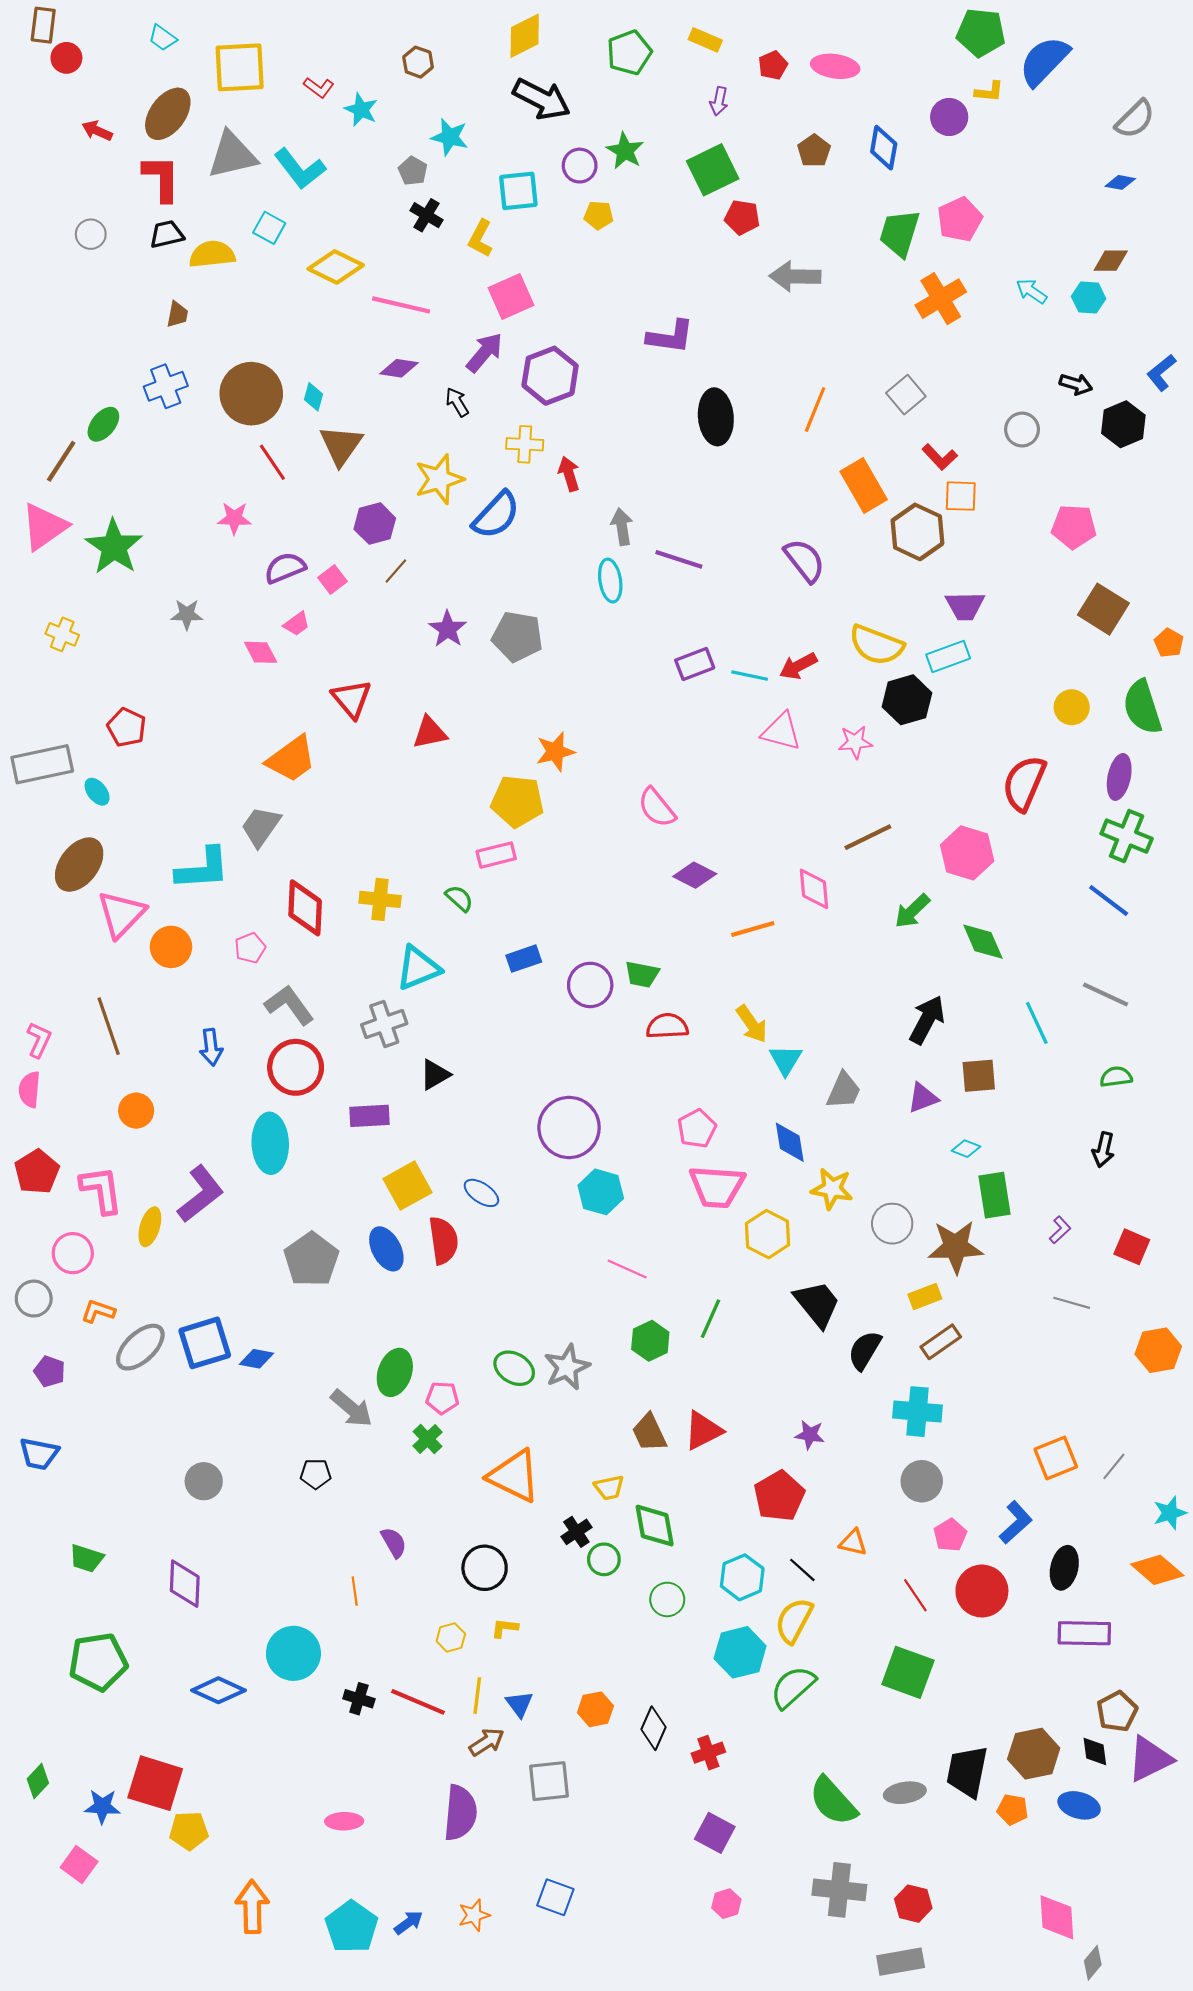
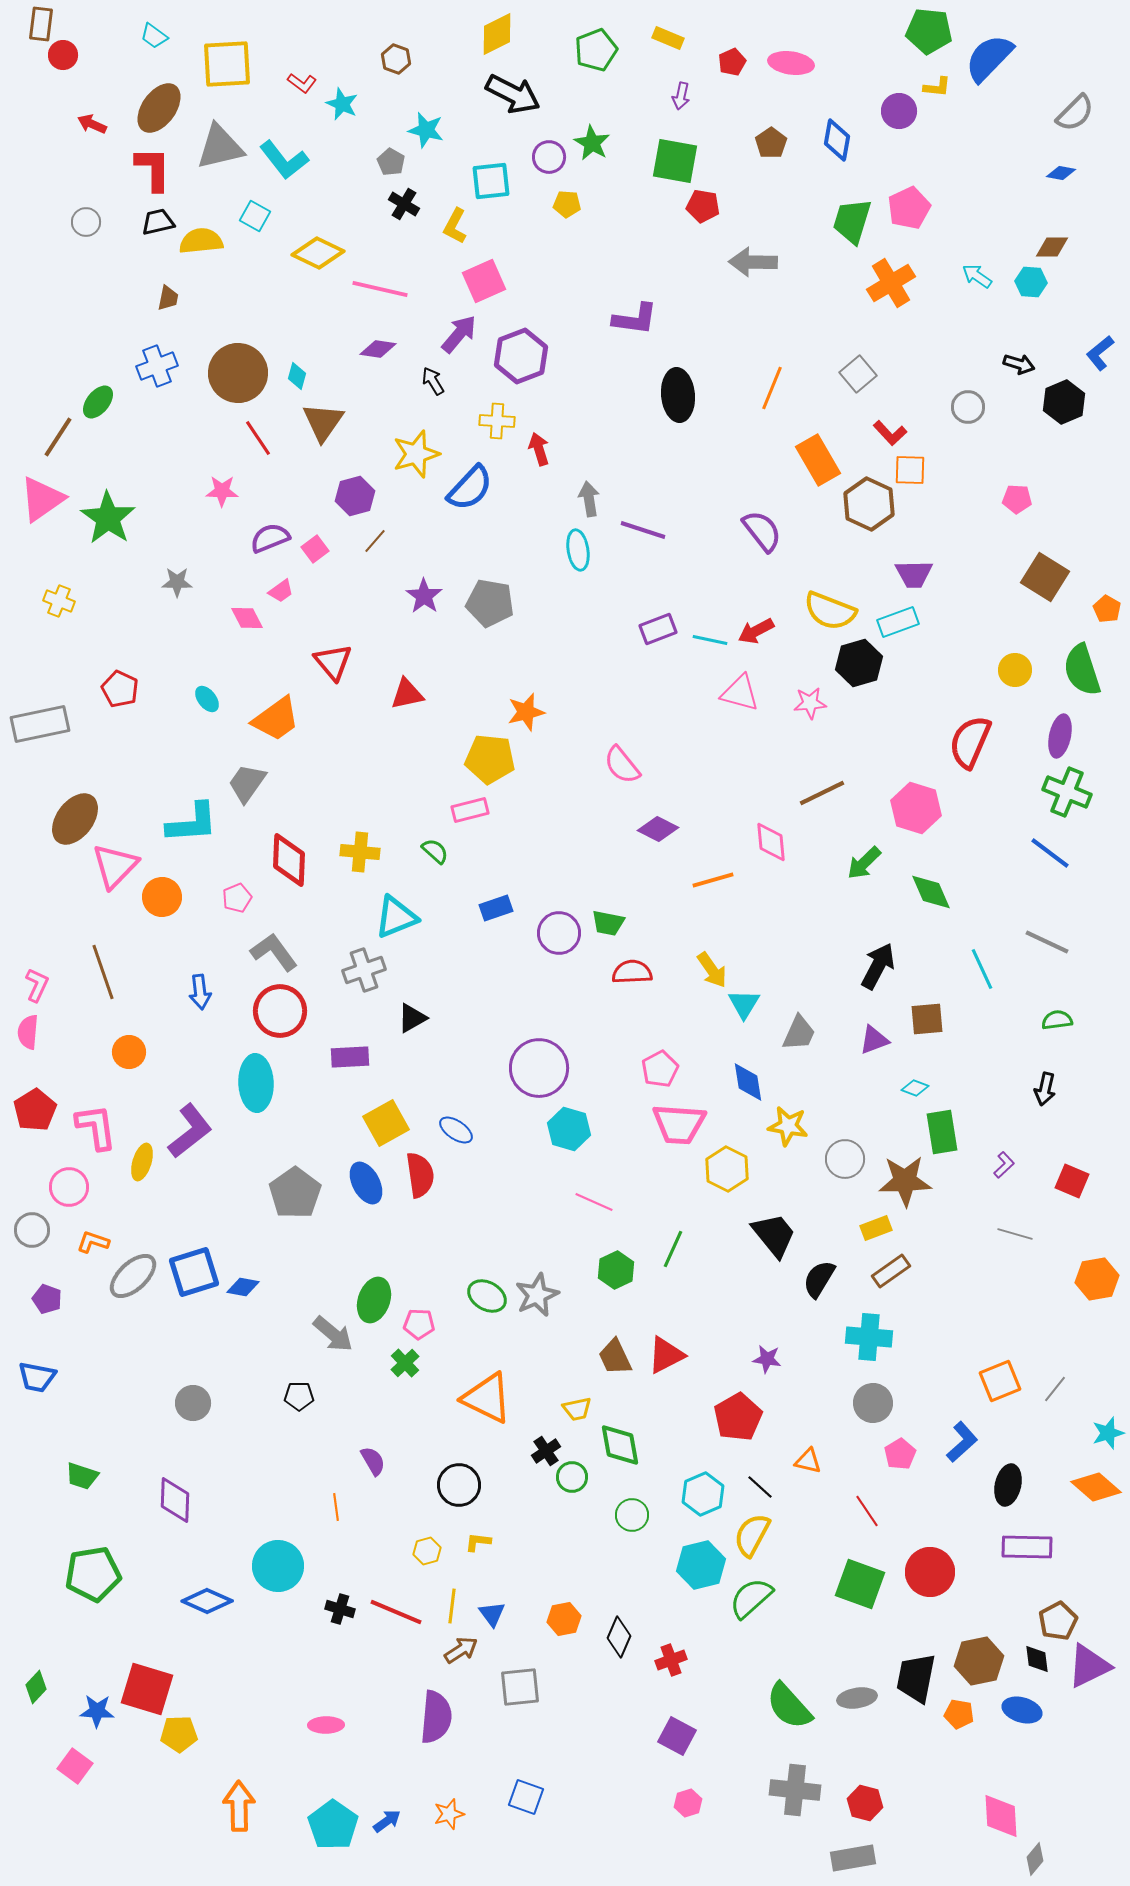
green square: (713, 170) -> (675, 161), turned 36
pink pentagon: (1074, 527) -> (1017, 499), size x0.7
cyan ellipse: (97, 792) -> (207, 699), moved
red circle: (982, 1591) -> (930, 1572), moved

